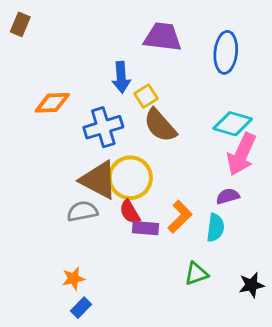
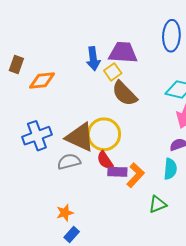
brown rectangle: (20, 24) -> (16, 64), moved
purple trapezoid: (163, 37) -> (123, 53), moved
blue cross: (103, 127) -> (37, 136), moved
orange L-shape: (180, 217) -> (135, 175), moved

